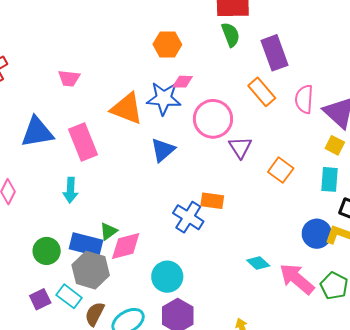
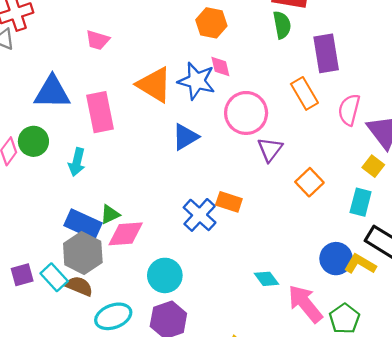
pink diamond: (183, 82) -> (220, 66), turned 65
green circle: (47, 251) -> (33, 141), moved
brown semicircle: (95, 314) -> (79, 286), moved, turned 75

